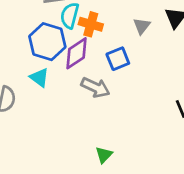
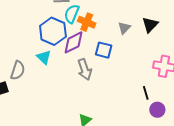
blue square: (118, 59) -> (104, 50), turned 30
gray arrow: (95, 87) -> (85, 69), turned 40

